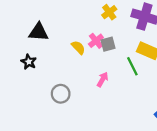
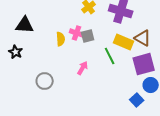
pink cross: (96, 41) -> (77, 33), turned -32
yellow semicircle: (78, 47) -> (61, 39), turned 40

